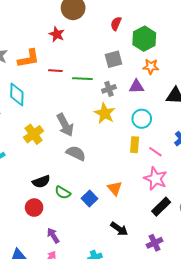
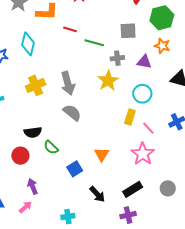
blue square: (89, 199) -> (75, 169), moved
black rectangle: (161, 207) -> (133, 189), moved

